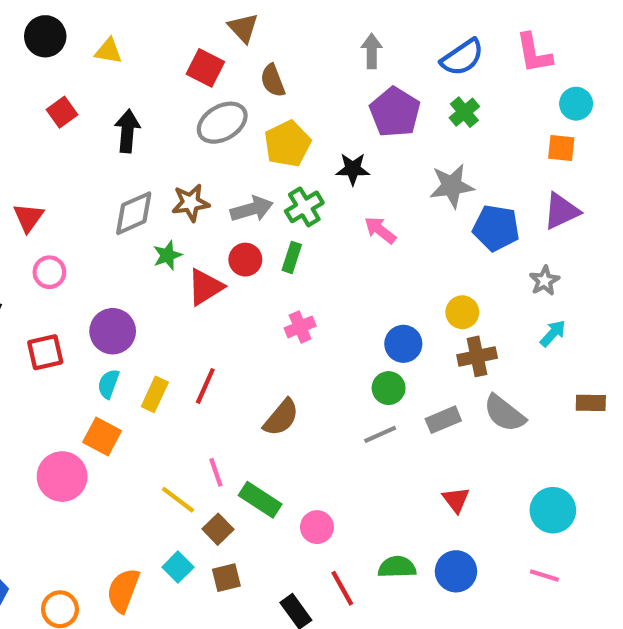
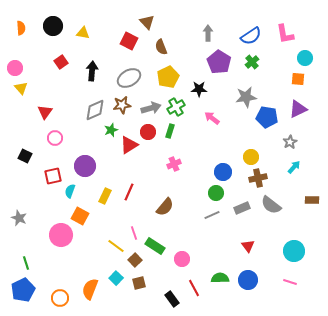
gray ellipse: (222, 123) -> (129, 78), moved
cyan semicircle: (108, 384) -> (70, 191), moved

